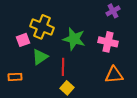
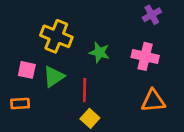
green star: (74, 39) -> (99, 52), size x0.7
pink square: (23, 40) -> (27, 70), moved, turned 32

